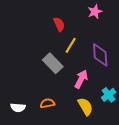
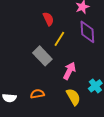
purple diamond: (100, 55) -> (87, 32), moved

